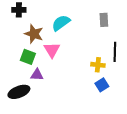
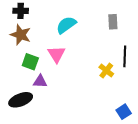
brown star: (34, 34) -> (21, 35), moved
yellow cross: (98, 65) -> (106, 71), turned 32
blue square: (102, 85) -> (124, 112), moved

